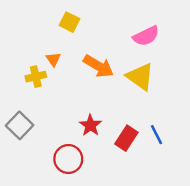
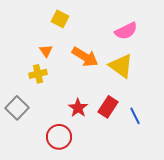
yellow cross: (36, 77) -> (38, 74), moved
red rectangle: (126, 138) -> (108, 107), moved

